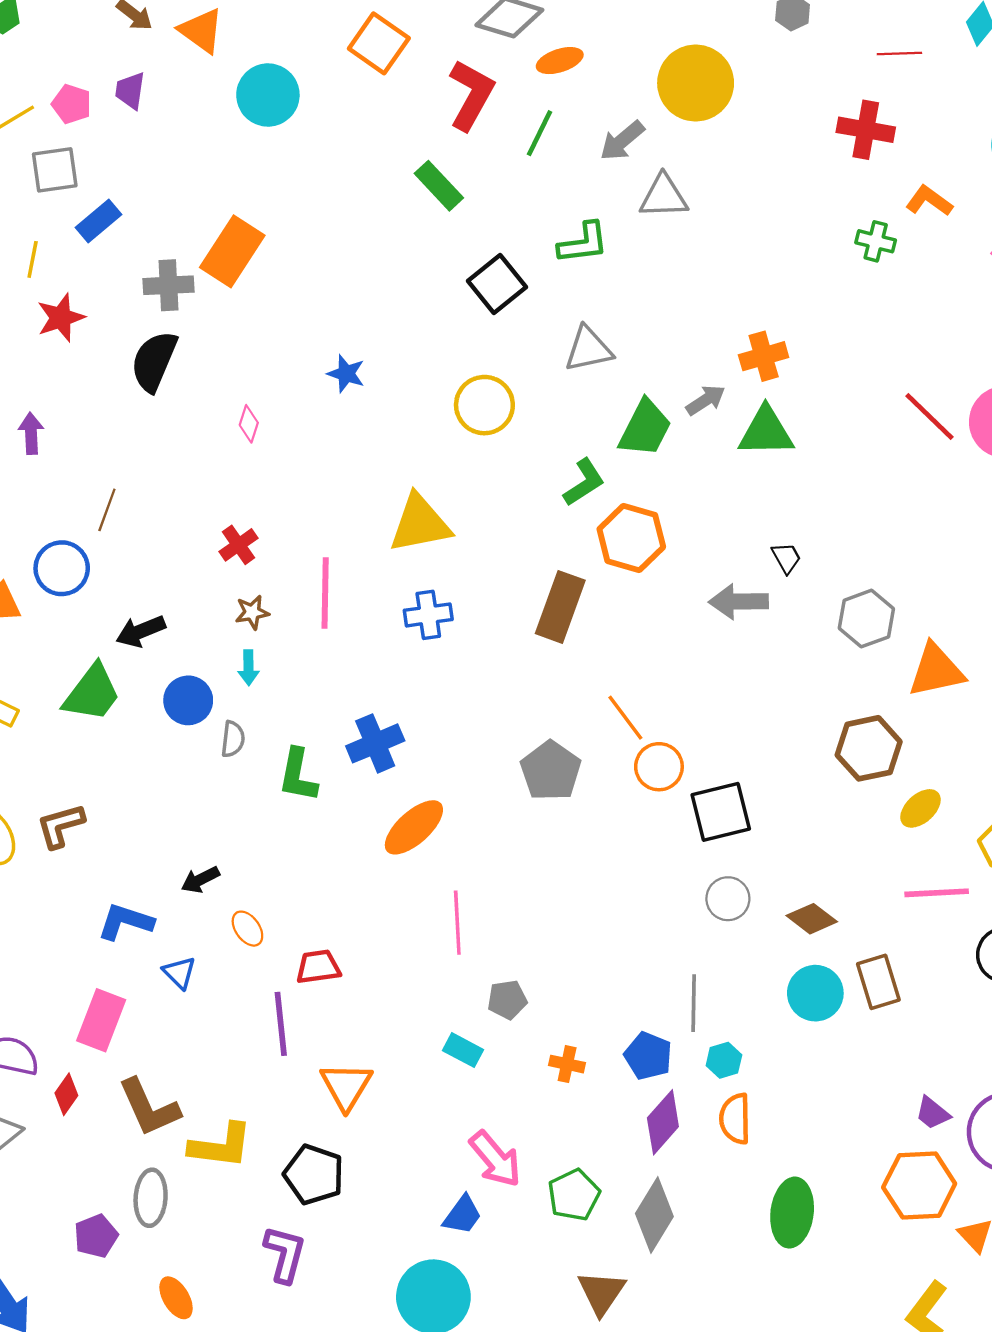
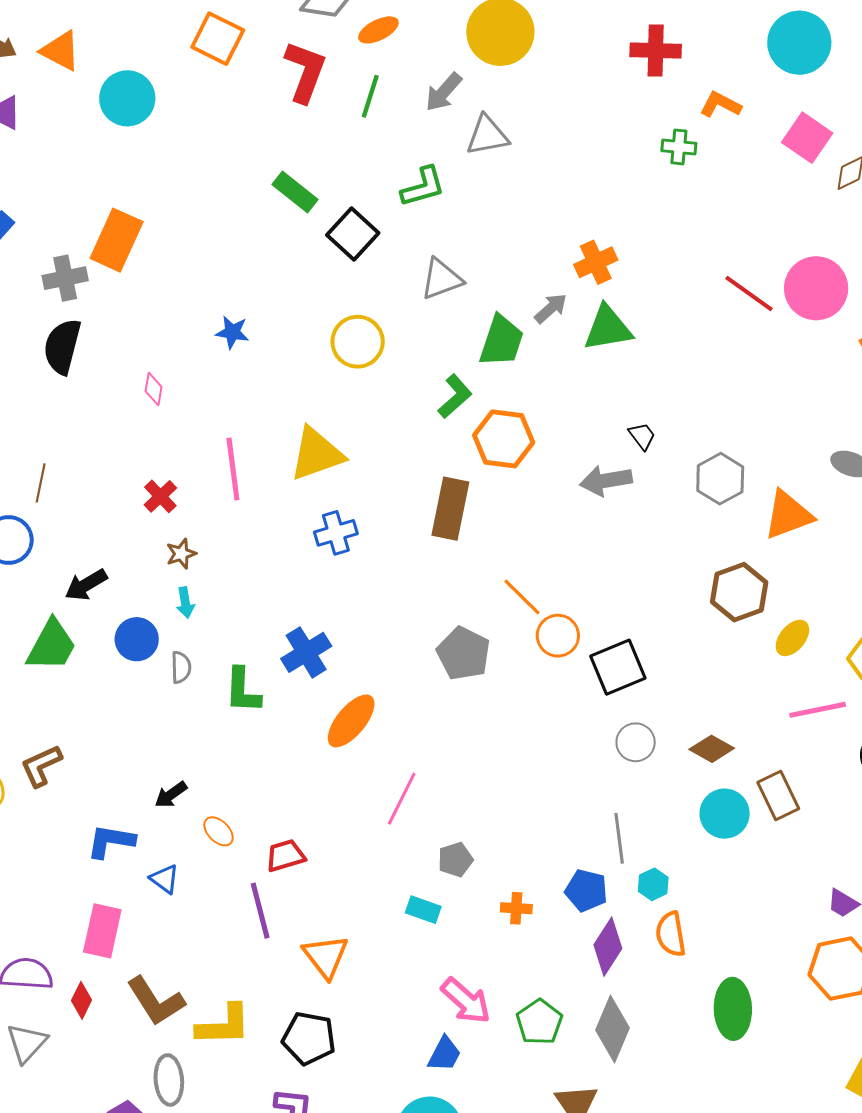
green rectangle: (439, 186) -> (295, 192), moved
pink line: (325, 593) -> (233, 469), moved
pink line: (457, 923) -> (402, 799), turned 38

